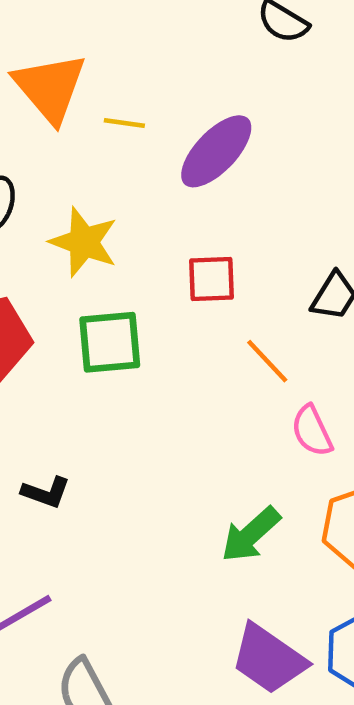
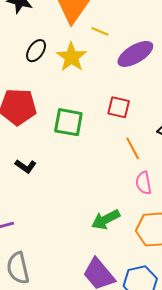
yellow star: (84, 242) -> (71, 57), moved
black L-shape: (46, 492) -> (26, 166), moved

